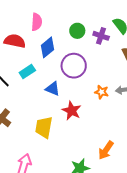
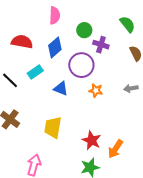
pink semicircle: (37, 22) -> (55, 15), moved
purple cross: (101, 36) -> (101, 45), moved
orange star: (102, 92) -> (96, 90), moved
red star: (72, 111) -> (92, 140), moved

